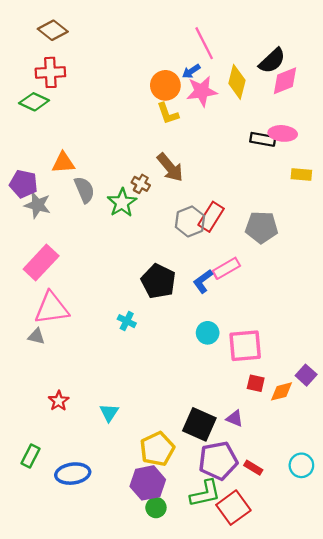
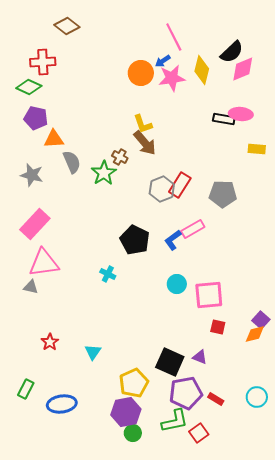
brown diamond: (53, 30) -> (67, 26), moved
yellow L-shape: (168, 114) -> (143, 124), moved
purple pentagon: (23, 184) -> (36, 118), moved
orange diamond: (281, 391) -> (255, 334), moved
red square: (233, 508) -> (199, 433), size x0.7

